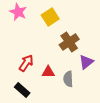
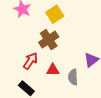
brown cross: (69, 42) -> (49, 40), moved

